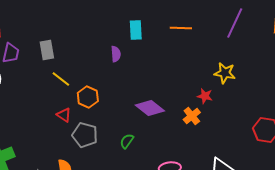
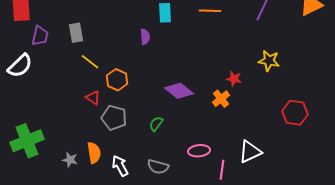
yellow star: (225, 73) -> (269, 61), moved

